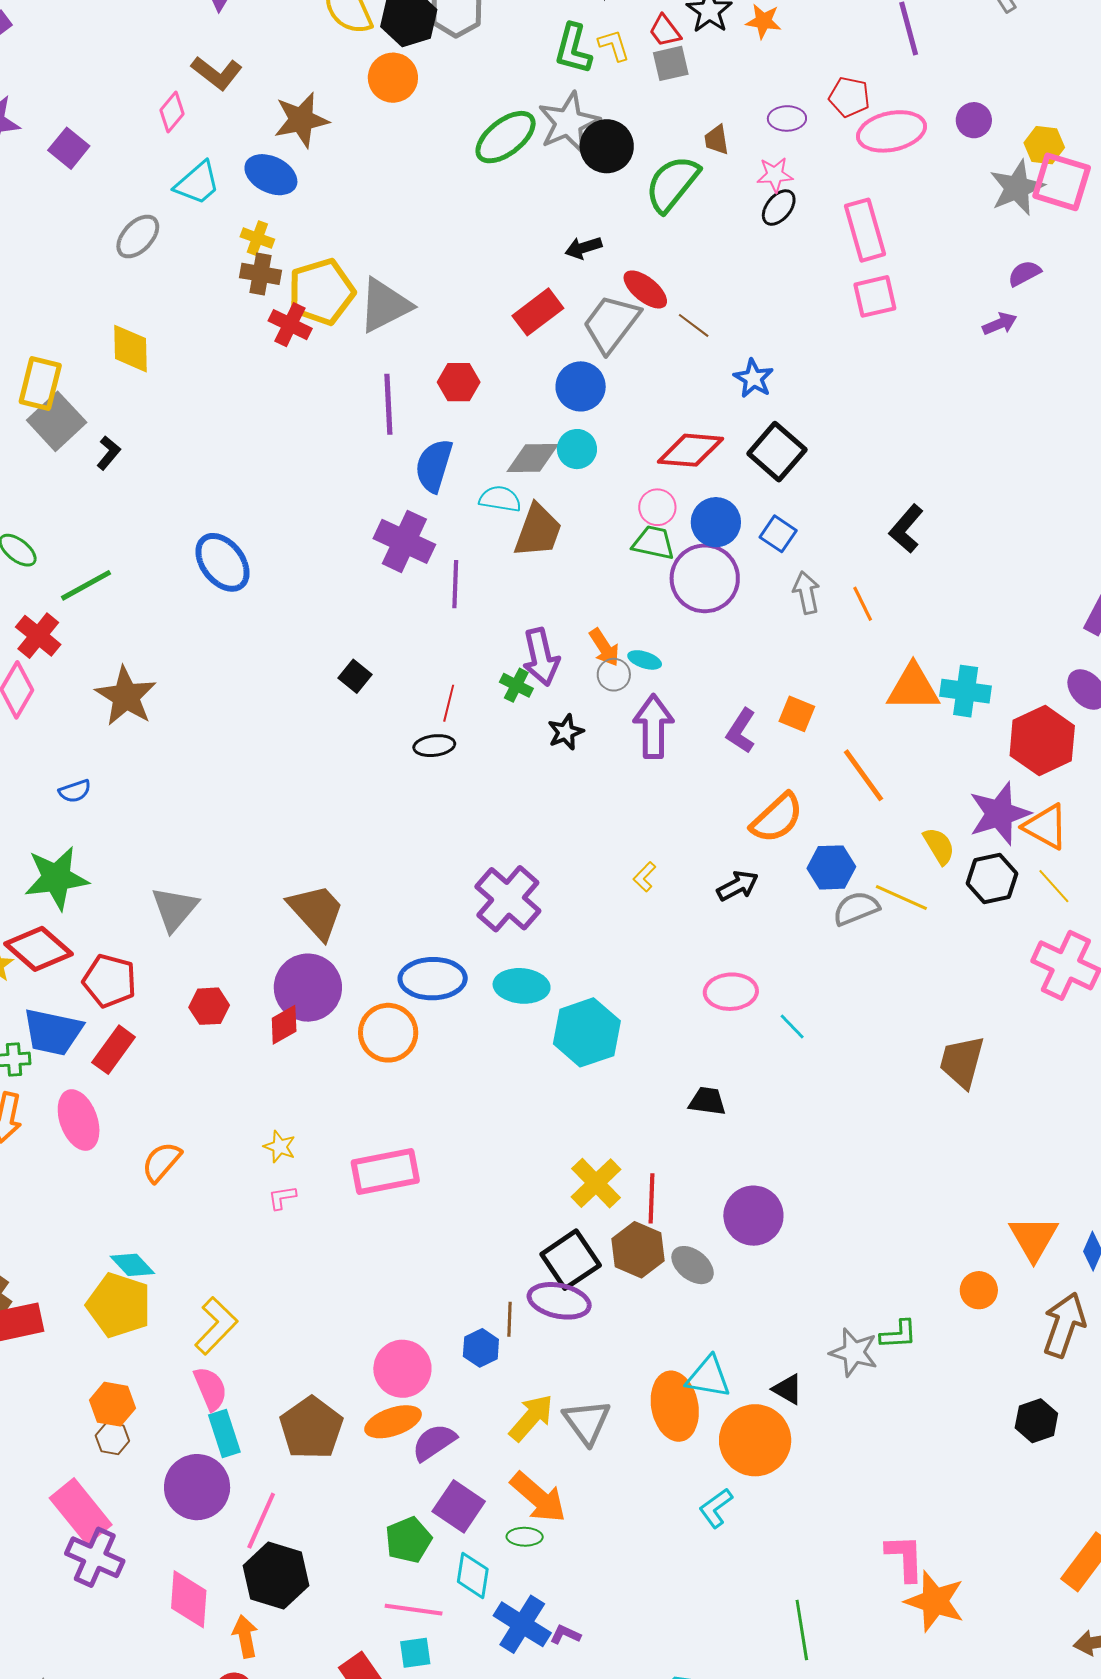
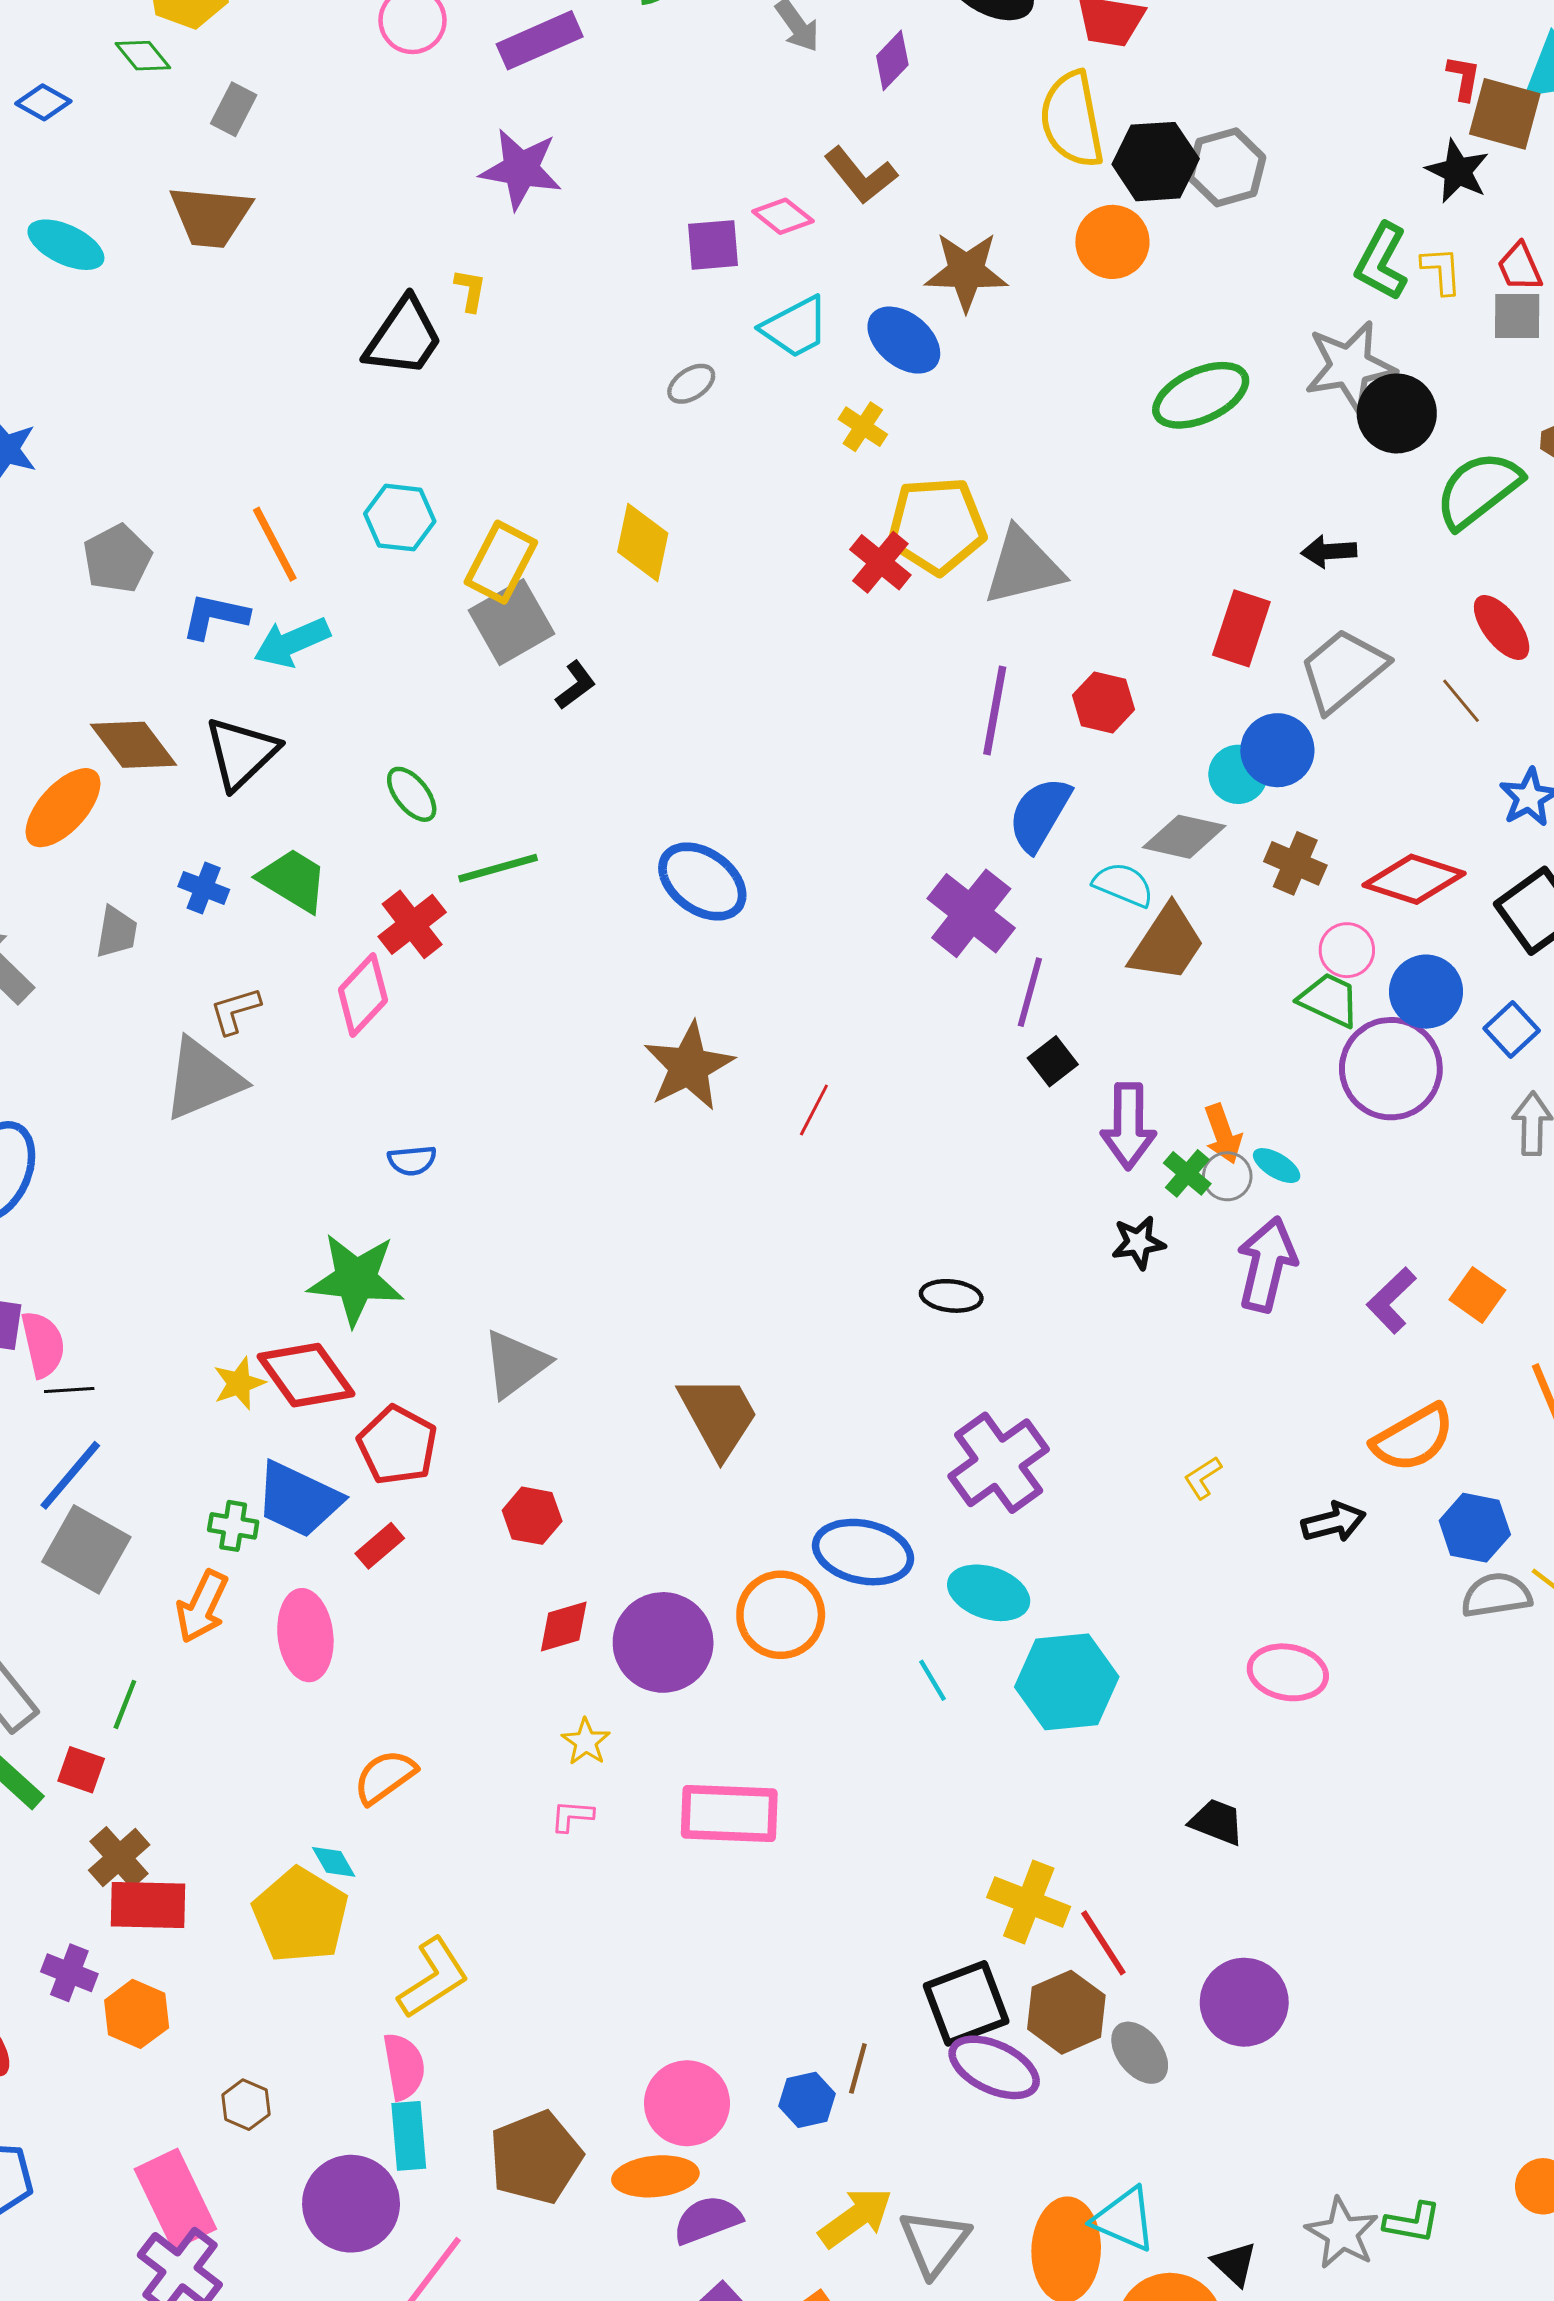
pink diamond: (172, 112) -> (783, 216), turned 75
green ellipse: (506, 137) -> (1201, 395), moved
purple square: (69, 148) -> (713, 245), moved, turned 33
gray ellipse: (138, 236) -> (691, 384), size x0.7
brown cross: (261, 274) -> (1295, 863), moved
red ellipse: (645, 289) -> (1502, 627), moved
red rectangle: (538, 312) -> (1241, 628), turned -48
cyan circle: (577, 449) -> (1238, 774), moved
blue ellipse: (223, 562) -> (702, 882), turned -30
black square: (355, 676) -> (1053, 1061), moved
green cross: (516, 685) -> (1187, 1173), moved
brown star: (126, 696) -> (689, 1066), moved
red line: (449, 703) -> (814, 1110), moved
black ellipse: (434, 746) -> (951, 1296), moved
purple circle: (308, 988) -> (663, 1642), moved
red diamond: (284, 1025) -> (564, 1626), moved
cyan line: (792, 1026) -> (933, 1680), moved
red rectangle: (114, 1050) -> (380, 1546), size x0.7
orange semicircle: (162, 1162) -> (385, 1777), moved
yellow cross: (596, 1183) -> (1029, 1902), turned -38
red line: (652, 1198) -> (1103, 1943), turned -48
cyan diamond: (132, 1265) -> (334, 1862), size x0.7
purple ellipse: (559, 1301) -> (994, 2067), moved
orange hexagon: (112, 1404) -> (137, 2014), moved

